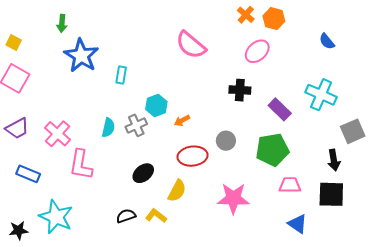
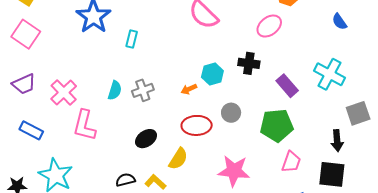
cyan hexagon: (156, 106) -> (212, 74), moved
pink trapezoid: (290, 185) -> (291, 162), turned 105

